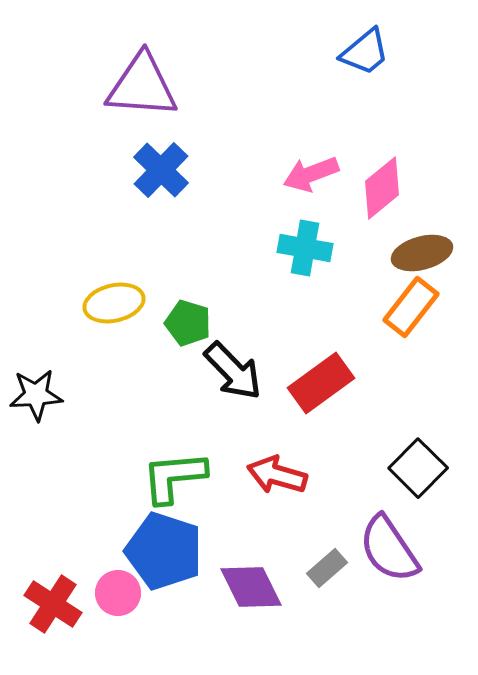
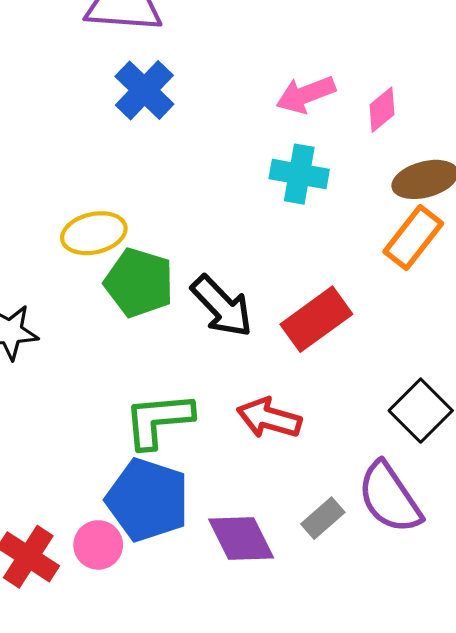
pink diamond: (382, 188) -> (382, 110), size x0.7
green pentagon: (188, 323) -> (139, 283), moved, size x1.4

